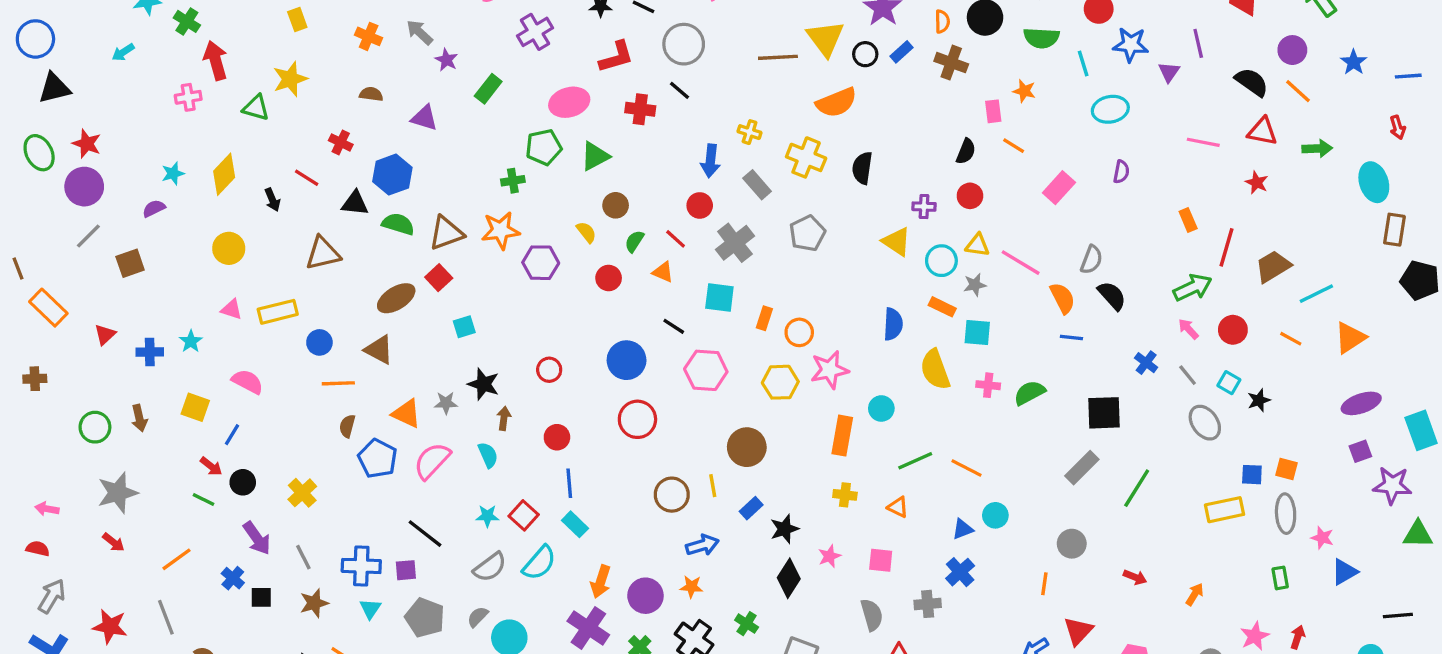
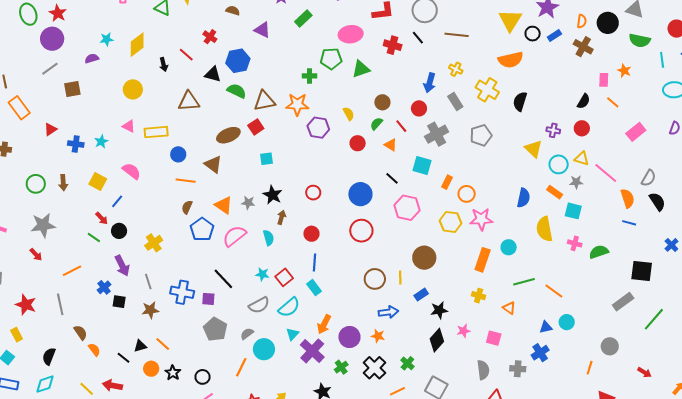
brown line: (778, 57) -> (457, 35), moved
brown circle: (616, 205) -> (382, 102), moved
cyan triangle: (370, 609) -> (292, 334), moved

